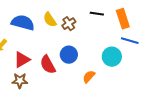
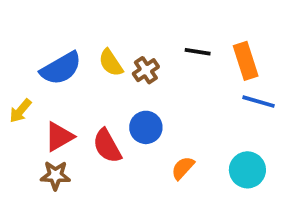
blue semicircle: (23, 23) -> (61, 68), turned 135
cyan circle: (112, 57) -> (247, 170), moved

